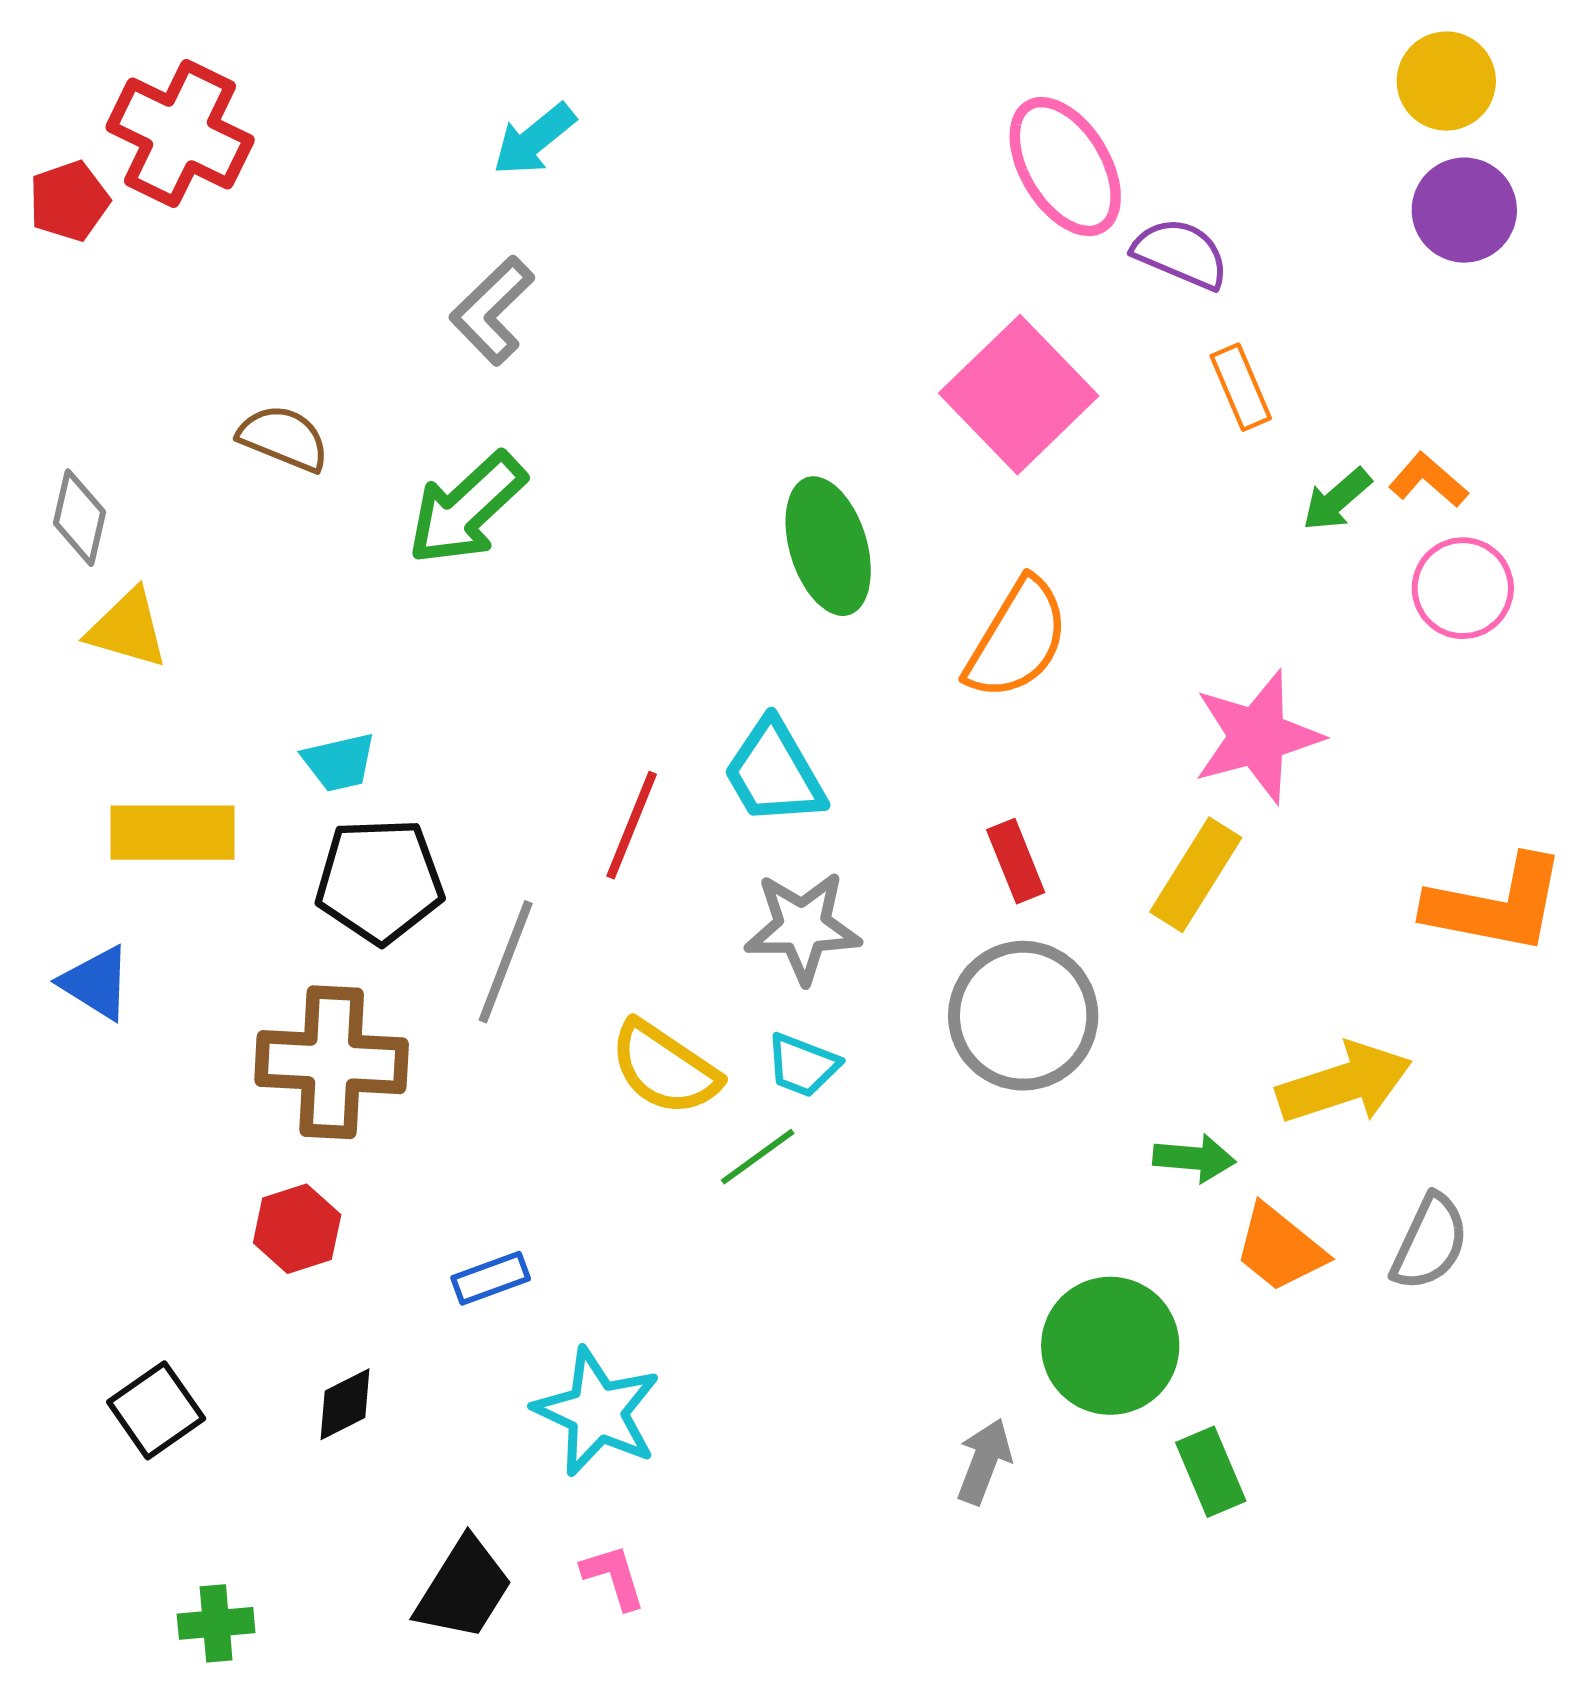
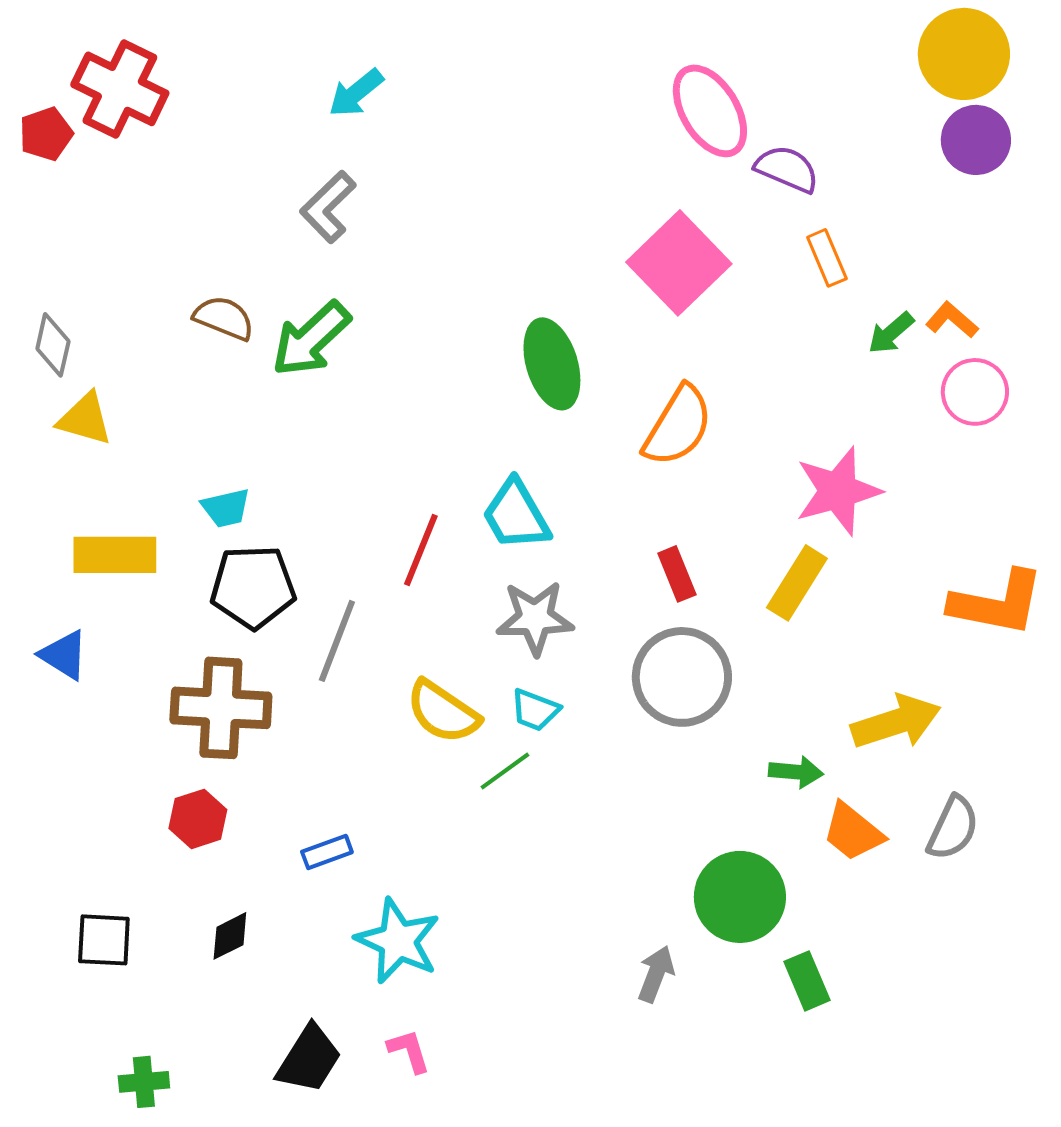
yellow circle: (1446, 81) -> (964, 54), size x1.4
brown semicircle: (284, 438) -> (224, 318), moved
black square: (156, 1410) -> (104, 940), turned 38

